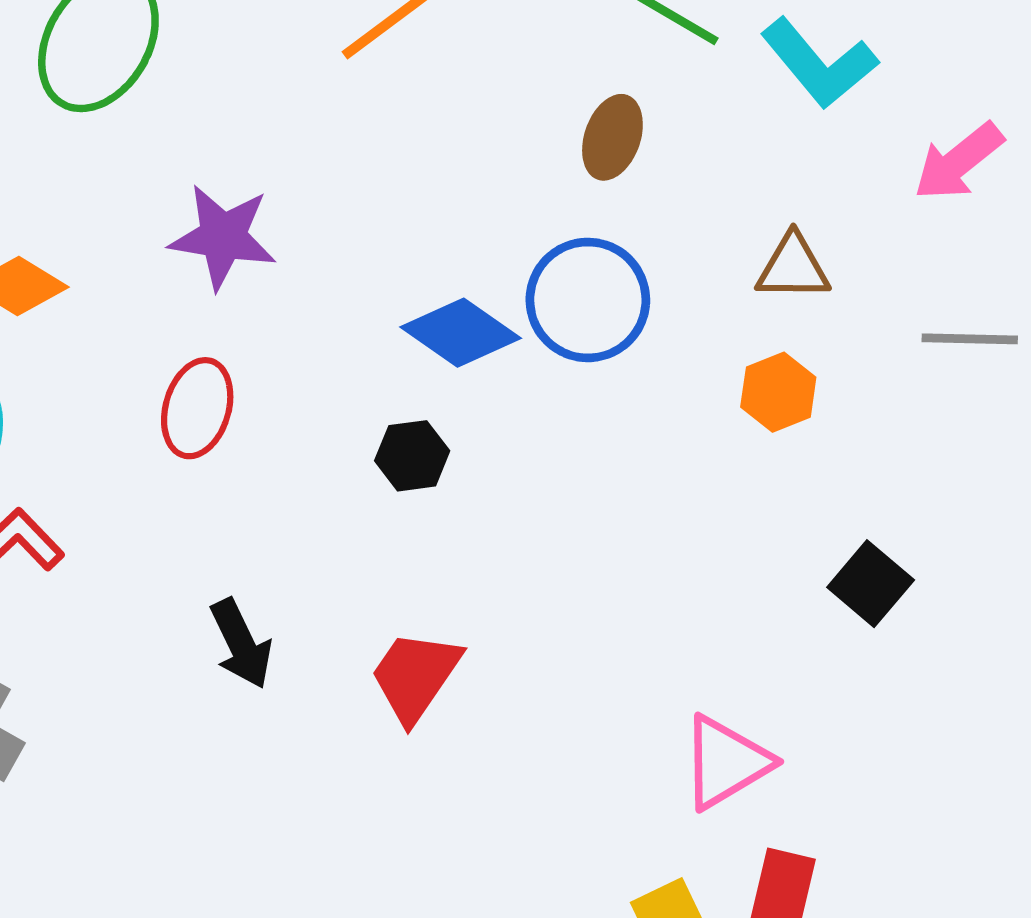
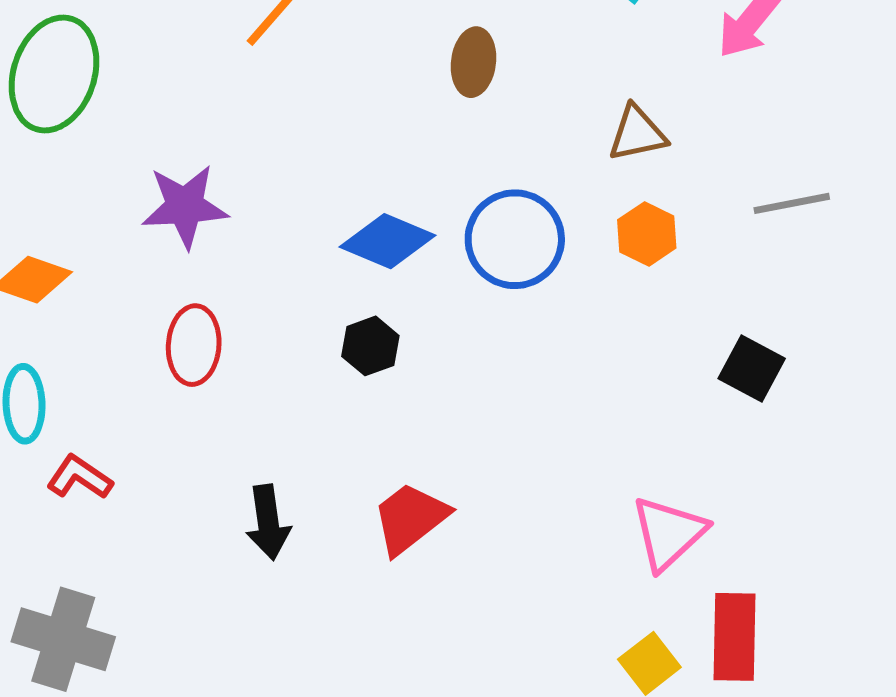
blue circle: (588, 300) -> (515, 239), moved
gray line: (970, 339) -> (792, 203), moved
black arrow: (241, 644) -> (268, 522), turned 30
red trapezoid: (415, 676) -> (410, 518), turned 30

